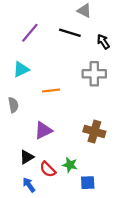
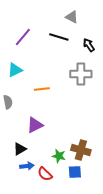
brown cross: (94, 132) -> (81, 150), moved
red semicircle: (48, 169) -> (45, 174), moved
blue arrow: (29, 185) -> (27, 166), moved, turned 120

